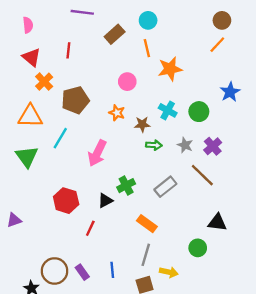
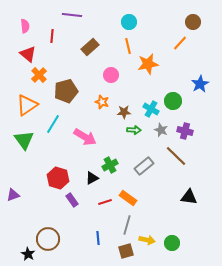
brown rectangle: (115, 34) -> (90, 47), moved
orange line: (217, 45) -> (180, 43), moved
red line: (68, 50) -> (52, 36), moved
cyan cross: (168, 110) -> (151, 109), moved
orange triangle: (30, 116) -> (27, 105), turned -35
purple cross: (213, 146) -> (185, 131), turned -35
pink arrow: (97, 153) -> (85, 137), turned -85
red line: (90, 228) -> (105, 202), moved, turned 48
green circle: (198, 248) -> (172, 243), moved
purple rectangle: (82, 272) -> (72, 200), moved

